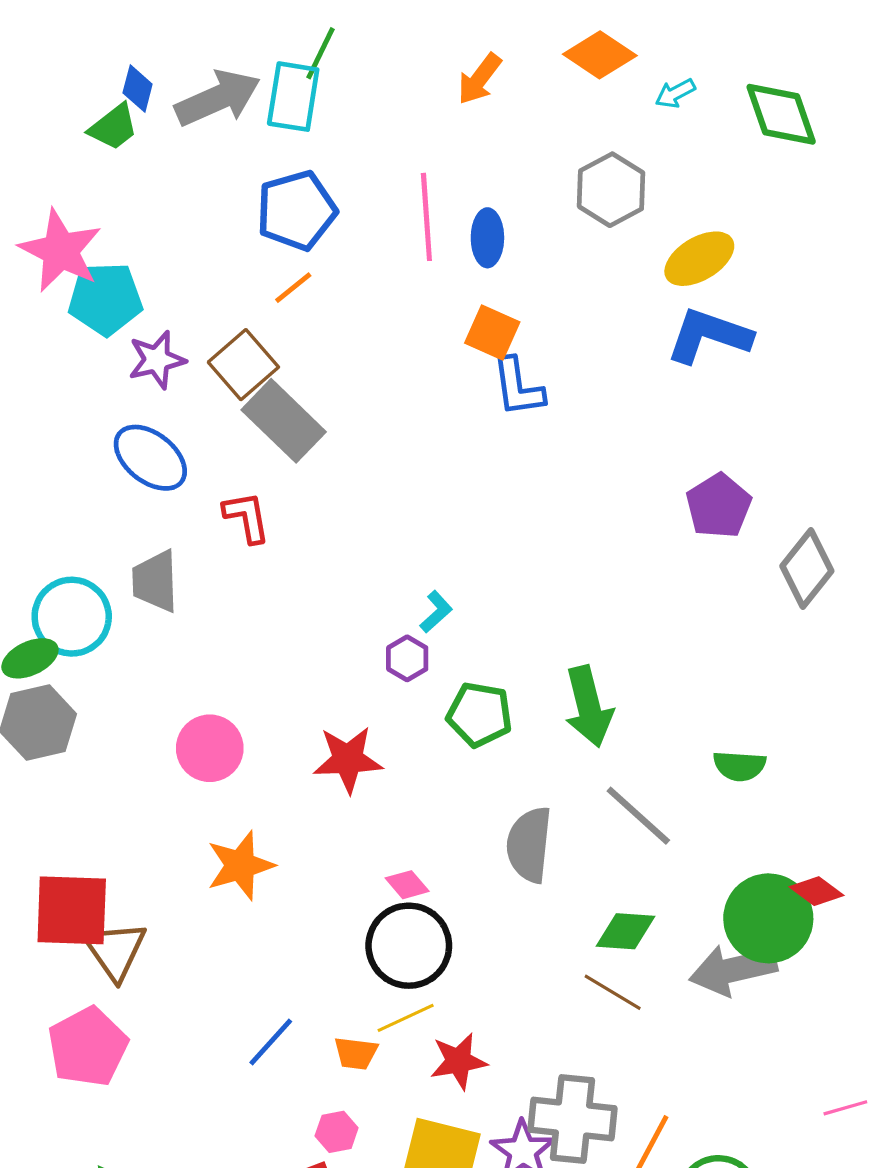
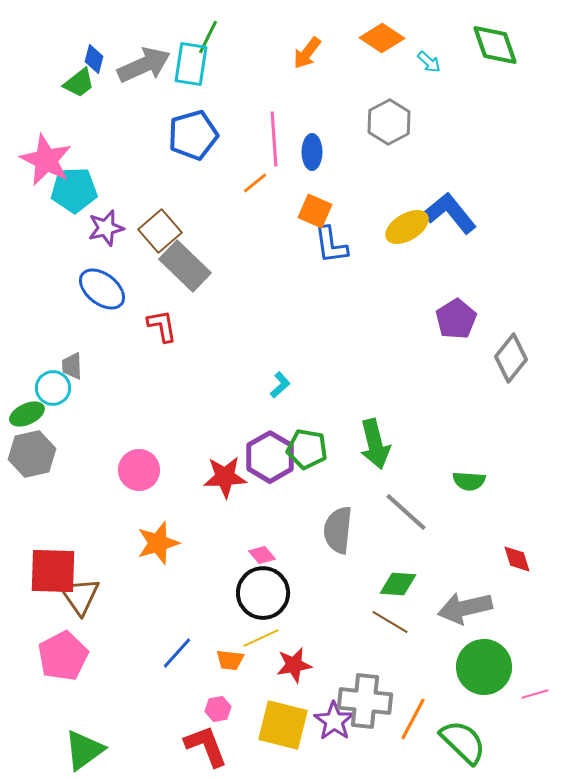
cyan arrow: (675, 93) -> (429, 62), turned -110
green diamond: (781, 114) -> (495, 45), moved
yellow ellipse: (699, 259) -> (407, 227), moved
orange line: (293, 288) -> (255, 183), moved
blue L-shape: (709, 336) -> (450, 213), turned 32
gray trapezoid: (155, 581) -> (72, 366), moved, size x0.7
cyan circle: (72, 617) -> (53, 388), size x0.7
purple hexagon: (407, 658) -> (270, 457), moved, size x1.8
red diamond: (816, 891) -> (517, 559), turned 36
green circle: (768, 918) -> (484, 667), moved

